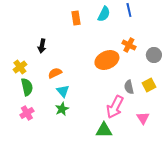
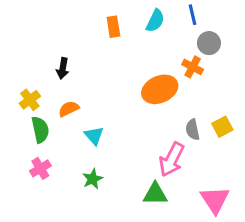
gray circle: (154, 55) -> (209, 43), moved
orange semicircle: (55, 73) -> (69, 109), moved
green star: (62, 109) -> (93, 179), moved
pink triangle: (143, 118) -> (215, 200), moved, size x1.5

